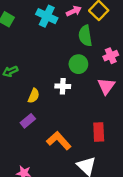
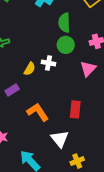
green semicircle: (85, 36) -> (64, 23), moved
yellow semicircle: (34, 96) -> (30, 69), moved

